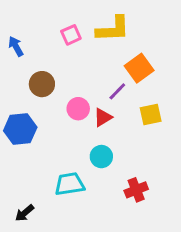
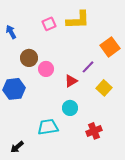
orange square: (139, 68) -> (110, 47), moved
purple line: (117, 91) -> (88, 67), moved
pink circle: (78, 109) -> (46, 69), moved
yellow square: (151, 114) -> (104, 88), moved, turned -35

